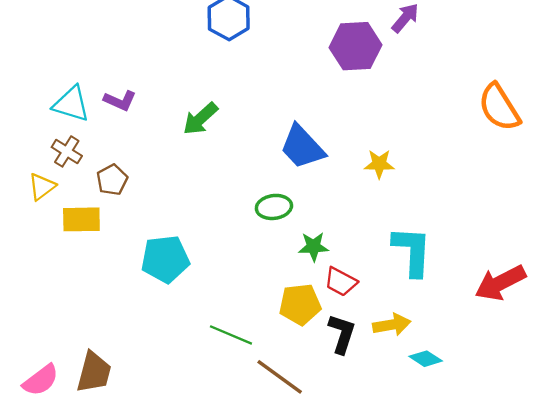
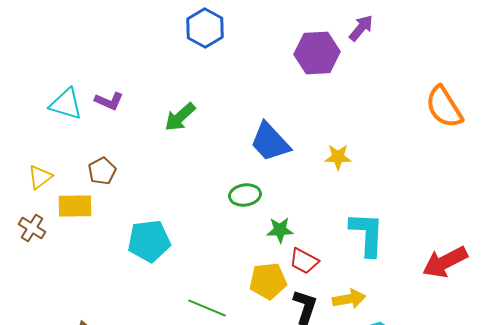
brown cross: (67, 151) -> (32, 228), moved

